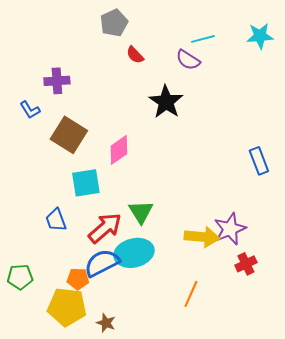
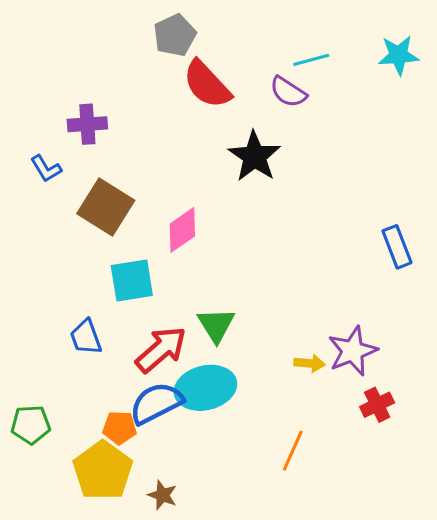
red semicircle: (135, 55) -> (207, 84), size x1.8
yellow arrow: (202, 237) -> (310, 363), size x0.6
yellow pentagon: (67, 307) -> (103, 471), turned 30

